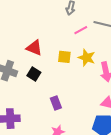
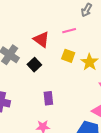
pink line: (81, 30) -> (69, 31), moved

